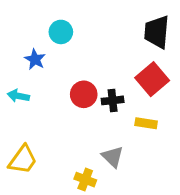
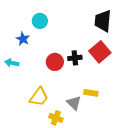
black cross: (113, 100) -> (75, 58), moved
yellow rectangle: (146, 123) -> (91, 93), moved
yellow trapezoid: (23, 160) -> (39, 97), moved

